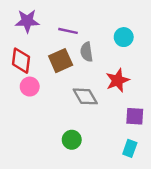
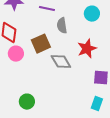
brown square: (61, 61) -> (41, 44), moved
green circle: (72, 140) -> (27, 102), moved

